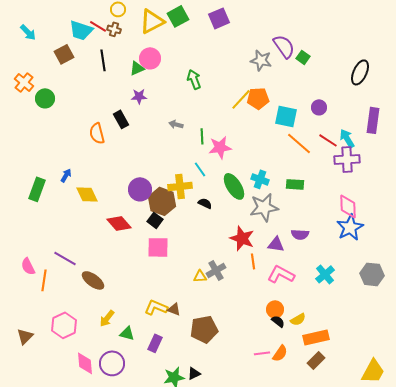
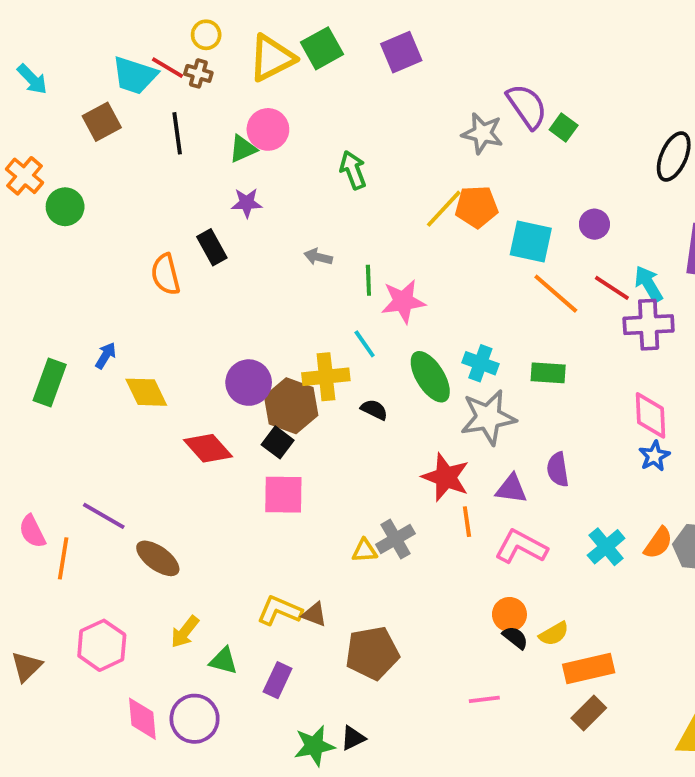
blue star: (350, 227) -> (654, 456), size x0.6
purple semicircle: (300, 234) -> (558, 469), turned 78
orange semicircle: (280, 353) -> (658, 543), moved

